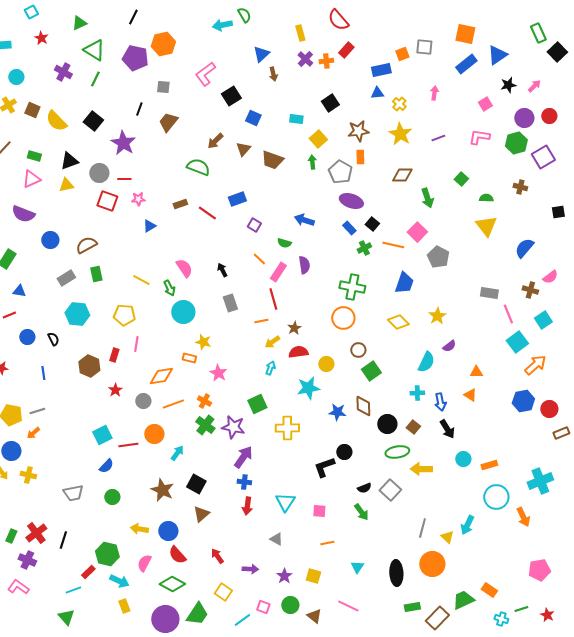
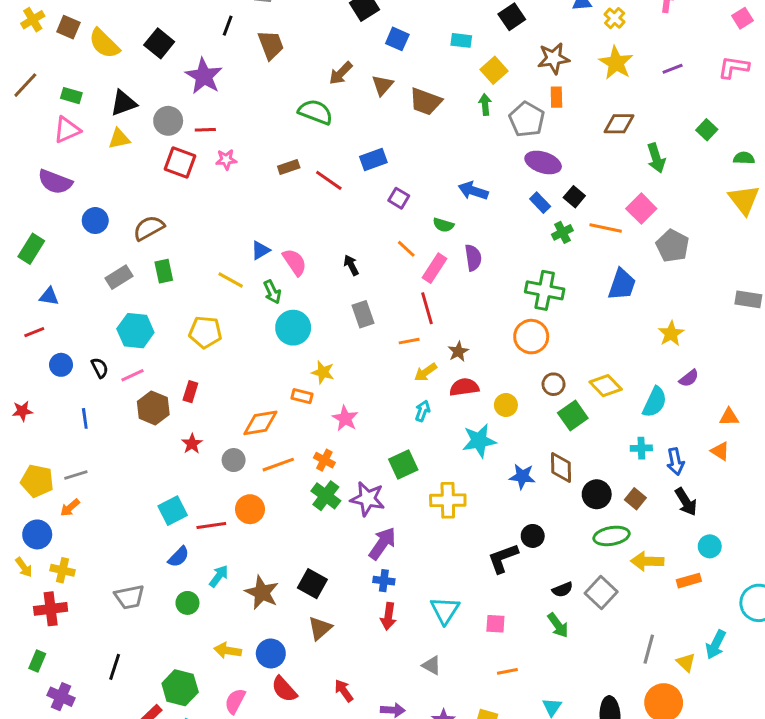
brown trapezoid: (168, 122) -> (271, 45), turned 120
blue triangle: (149, 226) -> (260, 250), moved
yellow diamond: (398, 322) -> (606, 386), moved
pink line: (136, 344) -> (132, 375), moved, turned 56
cyan arrow: (177, 453) -> (219, 576), moved
orange rectangle: (489, 465) -> (689, 581), moved
red cross: (36, 533) -> (51, 609), moved, turned 30

